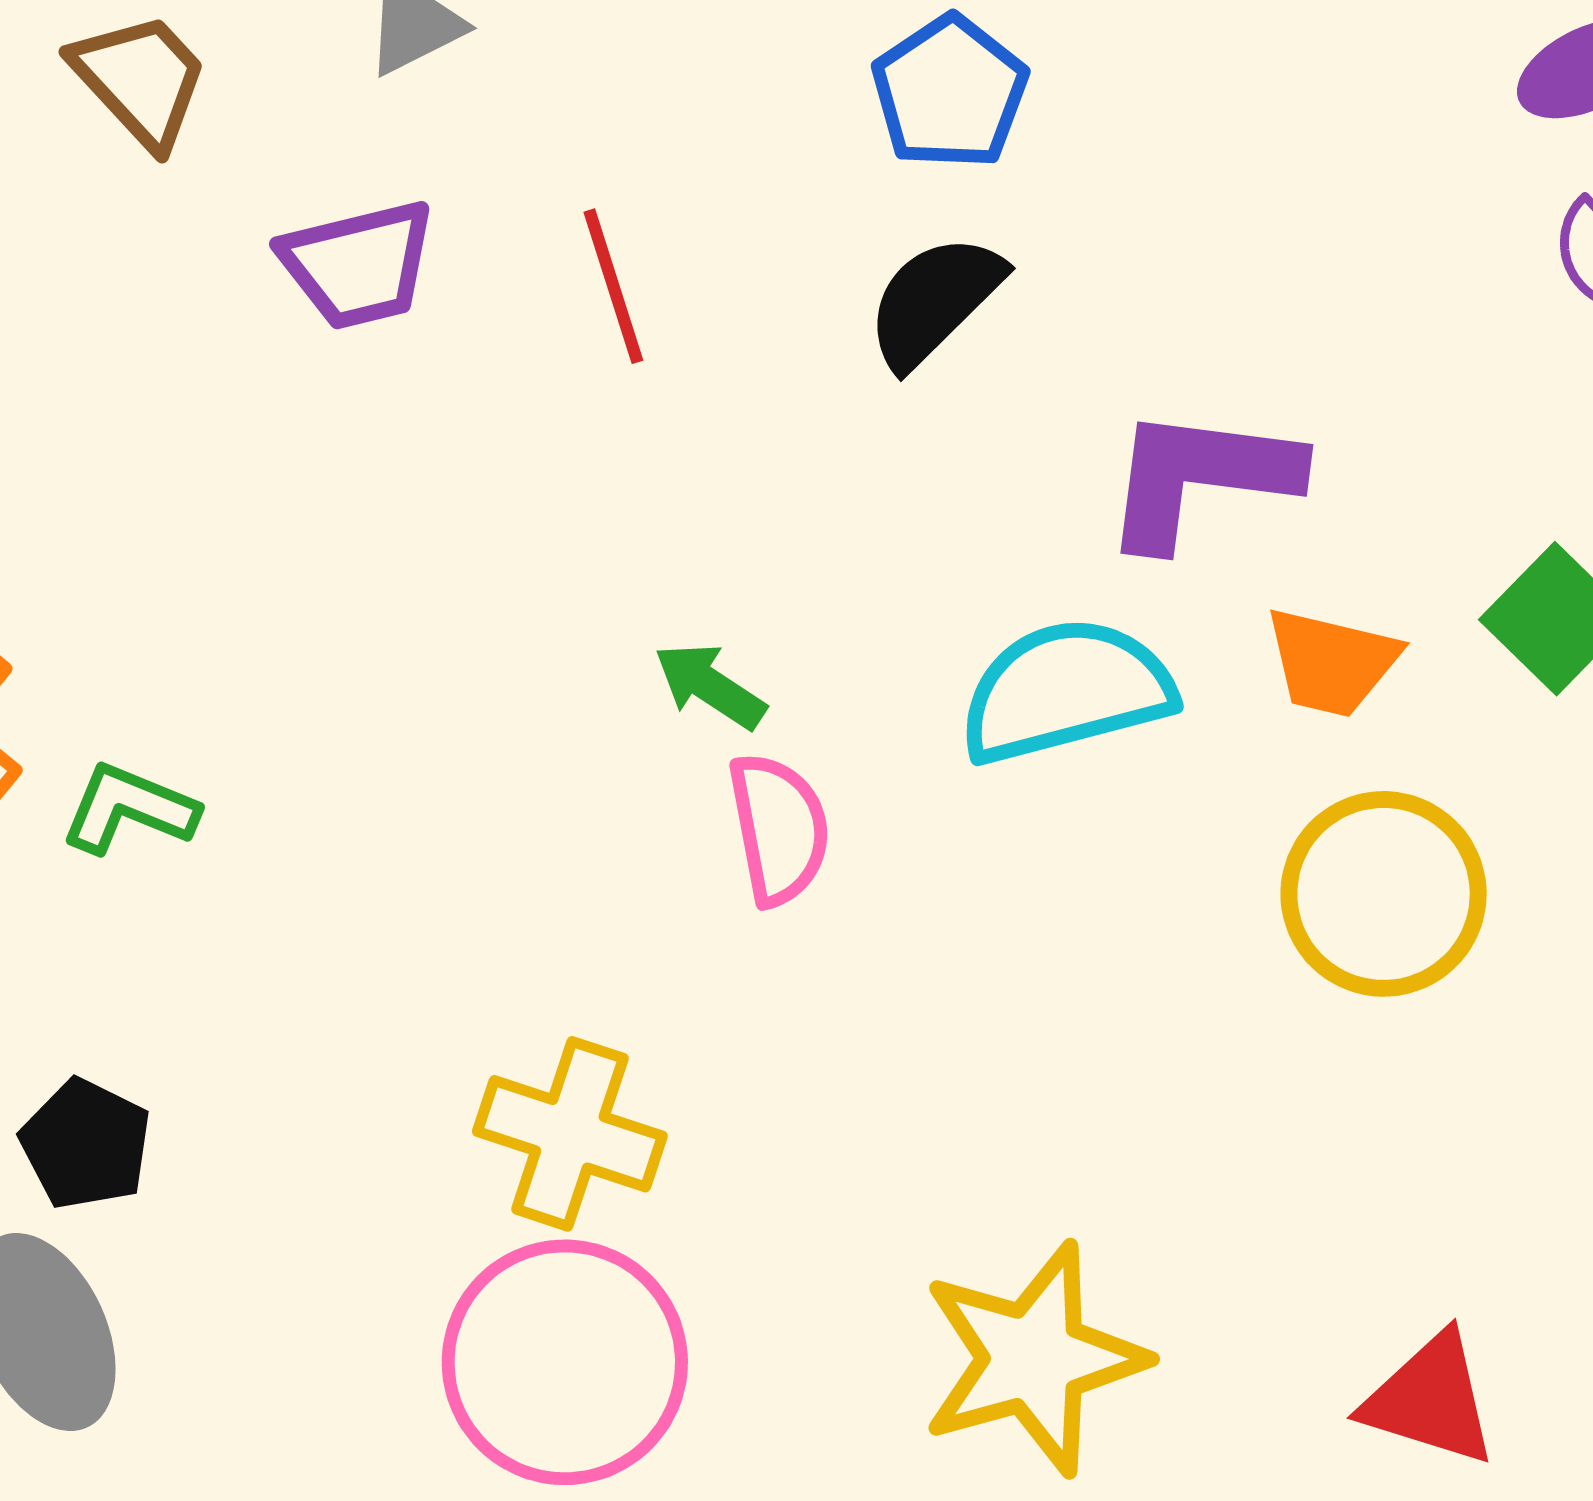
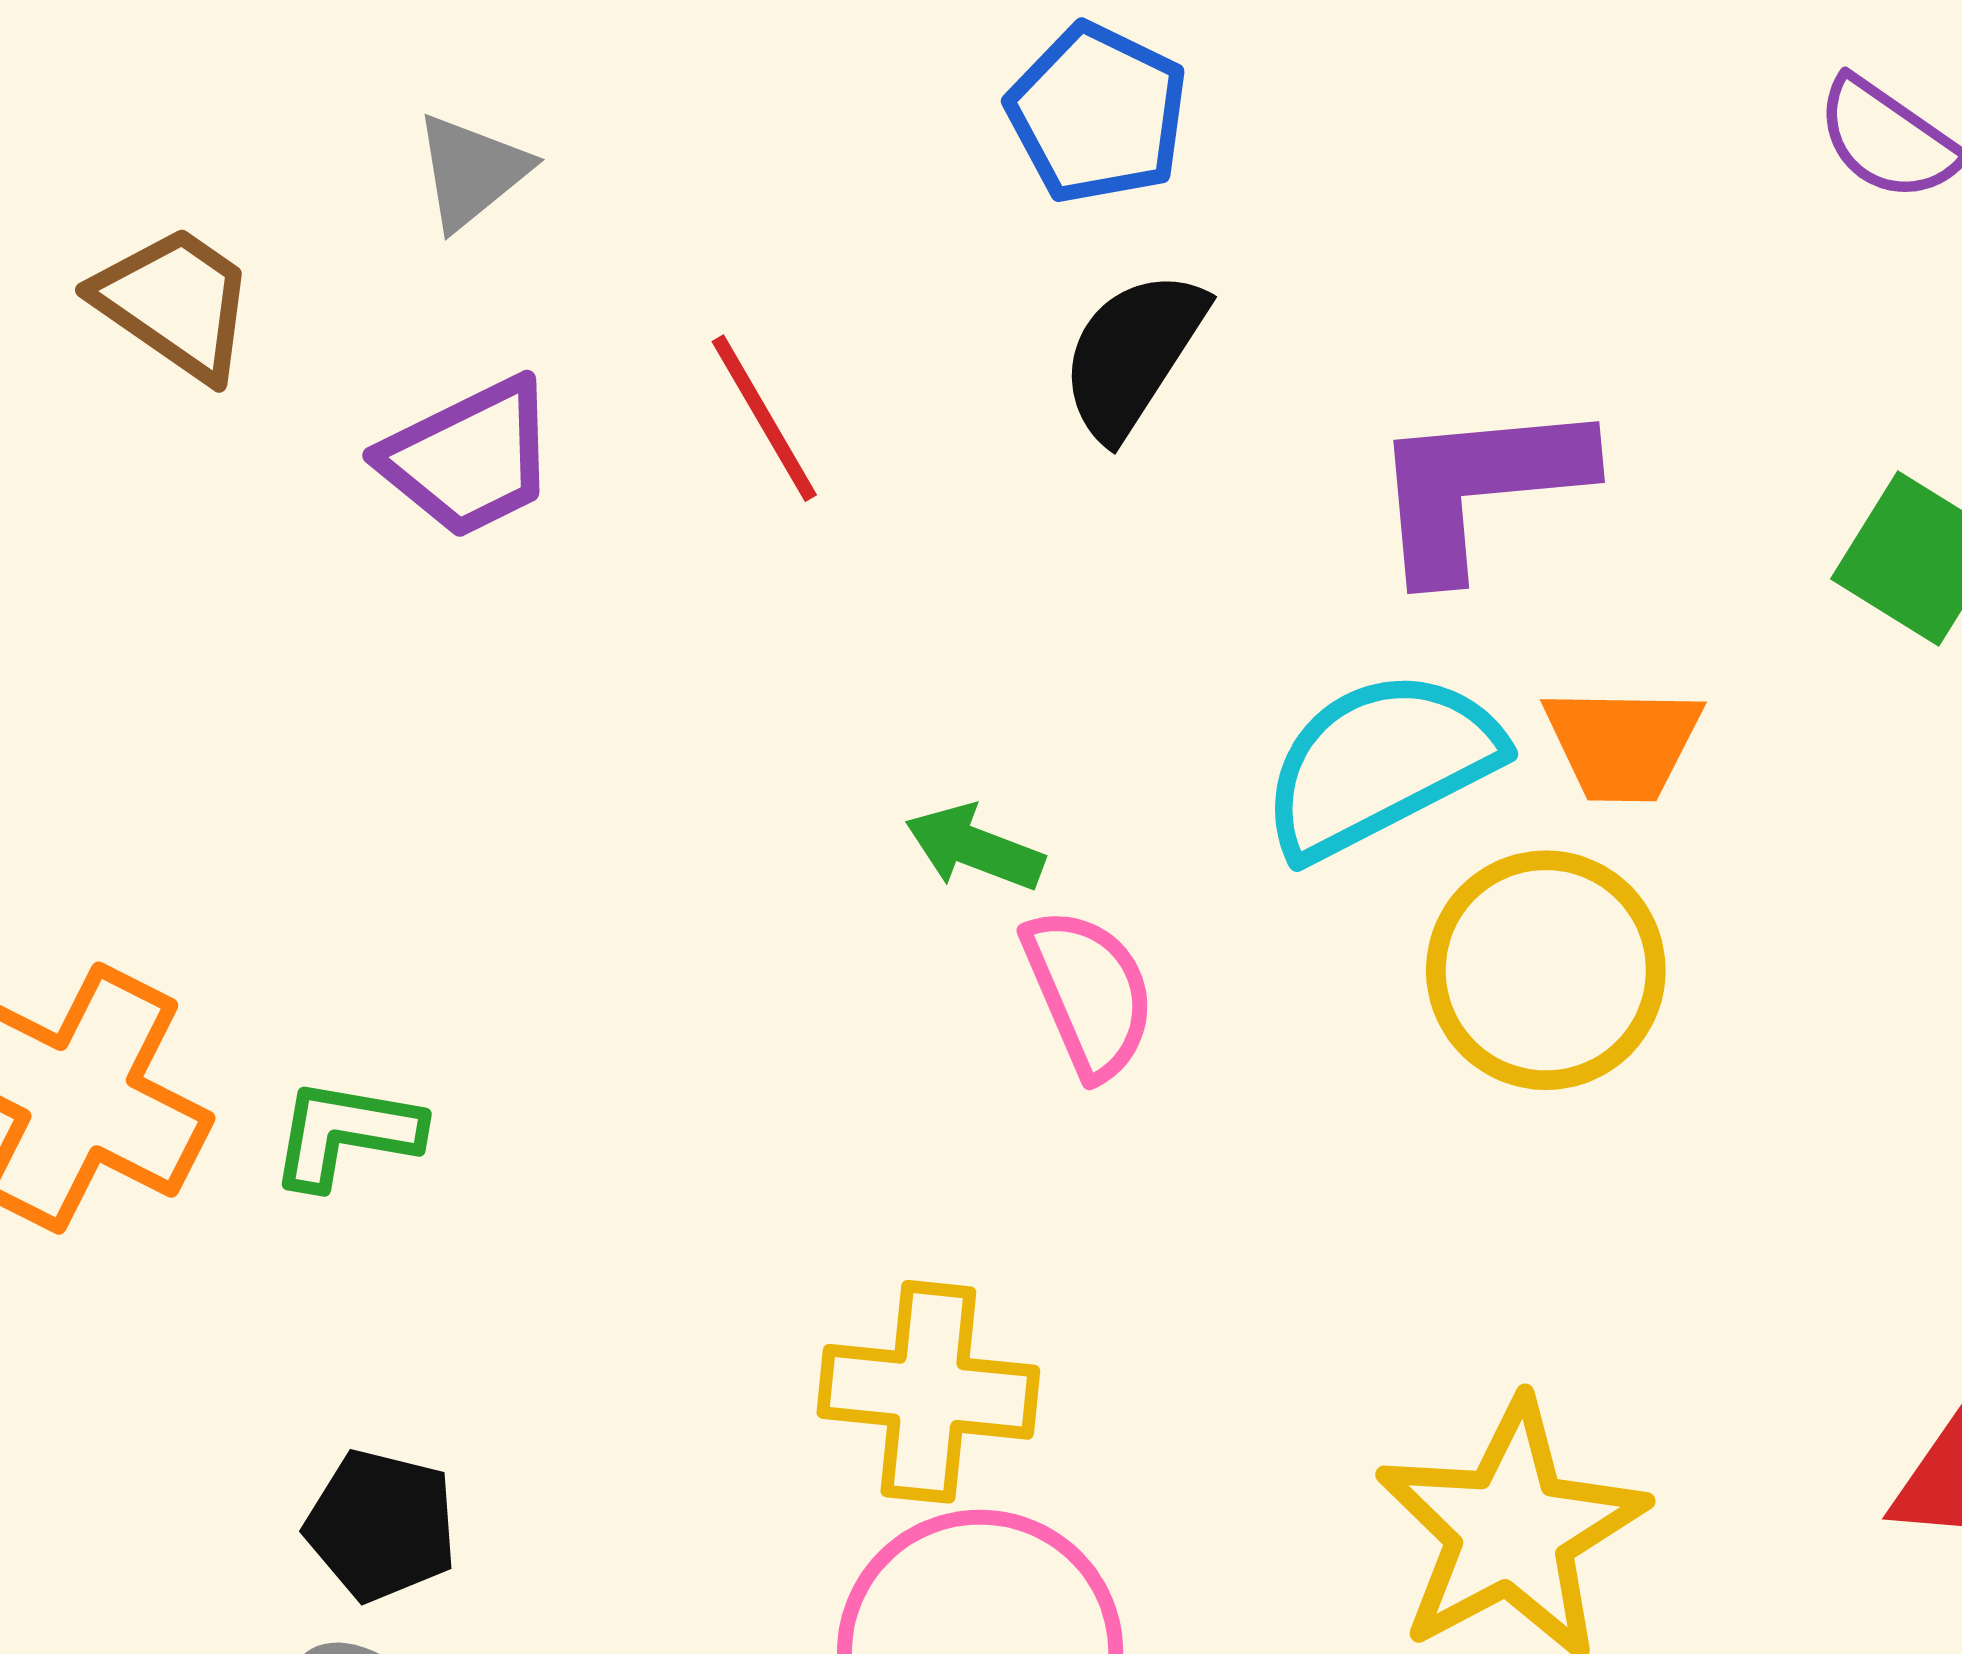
orange trapezoid: (1332, 662) -> (1623, 744), moved
yellow circle: (1384, 894) -> (1546, 970), moved

